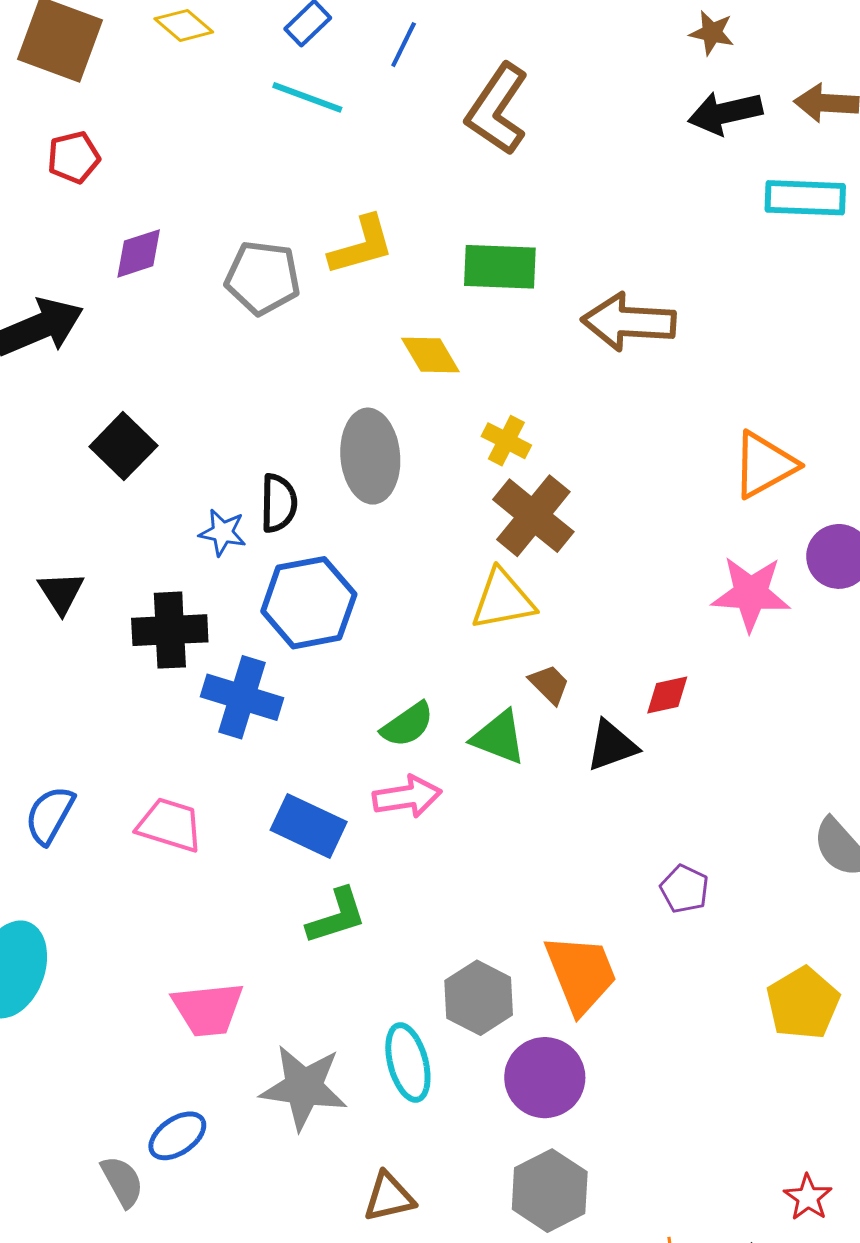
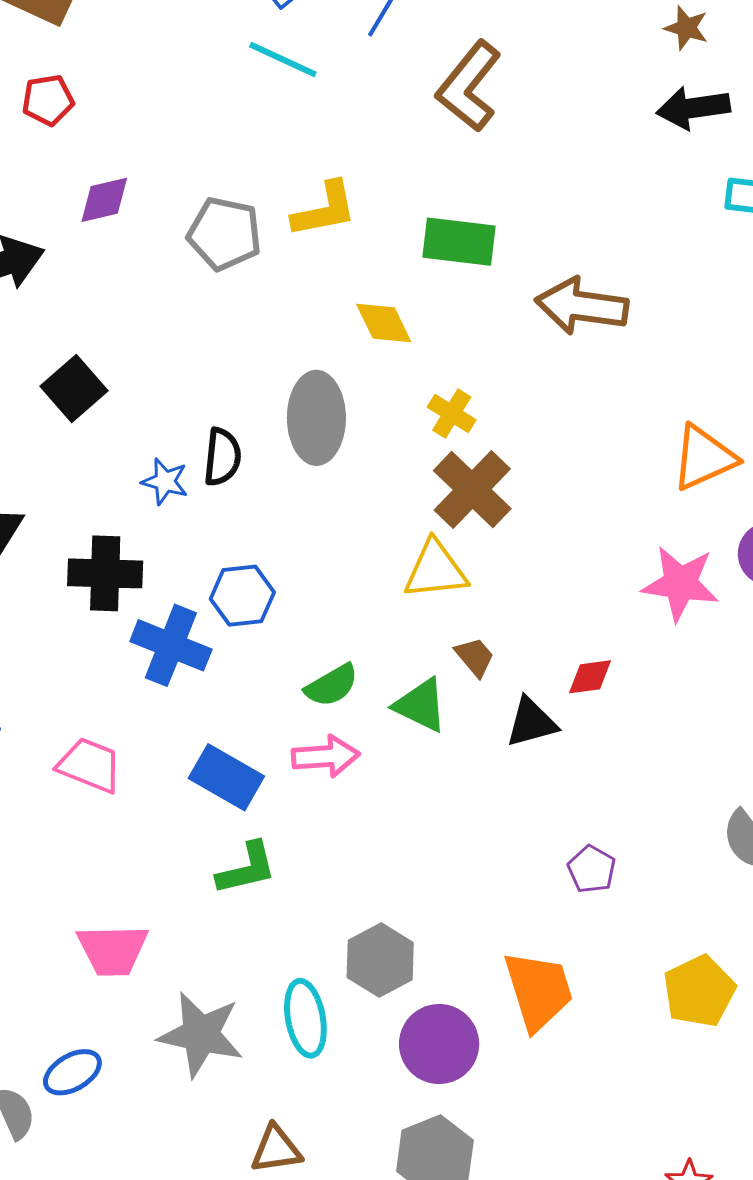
blue hexagon: (309, 603) -> (242, 596), moved, size x0.7
orange trapezoid: (581, 974) -> (538, 991), moved

